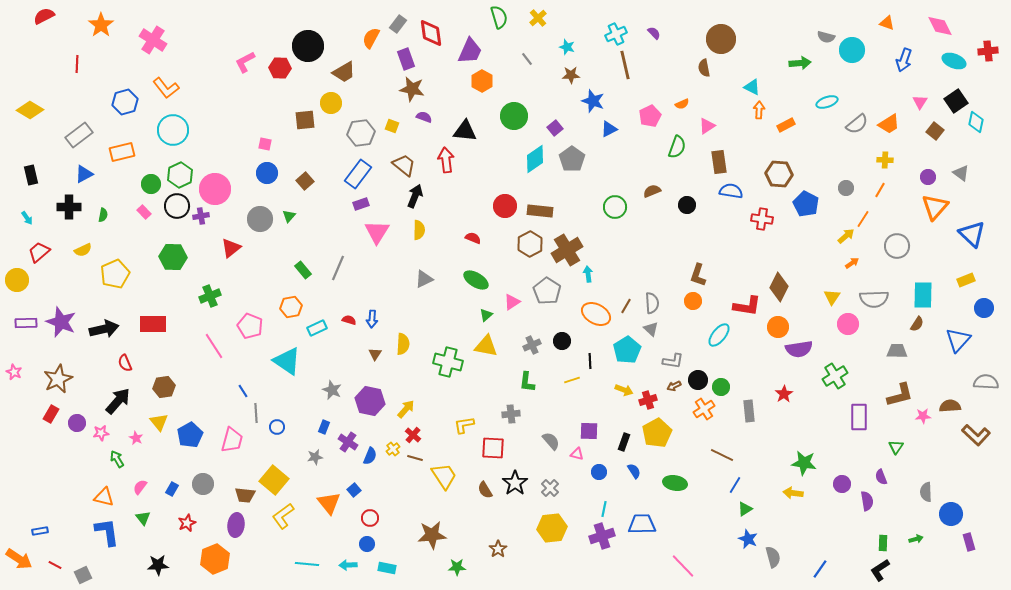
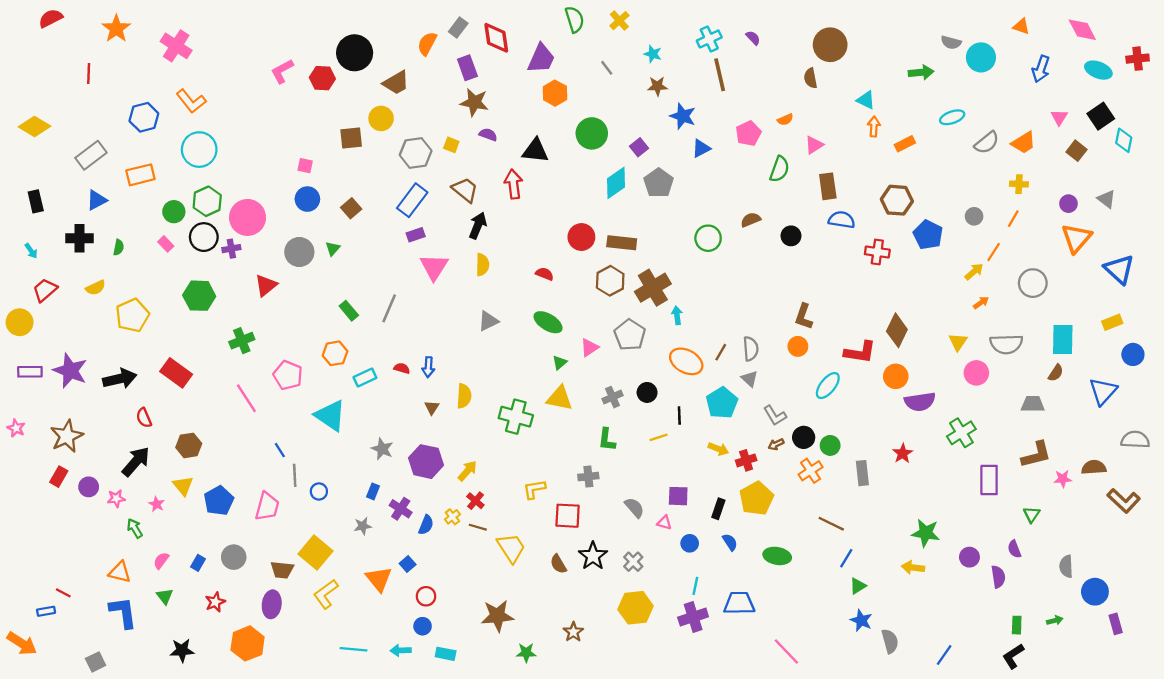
red rectangle: (153, 324) -> (176, 373), turned 36
gray L-shape: (673, 361) -> (775, 415), turned 50
red line: (55, 565) -> (63, 593), moved

